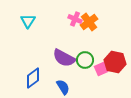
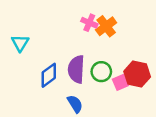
cyan triangle: (28, 21) -> (20, 43), moved
purple semicircle: (64, 58) -> (76, 69), turned 65
blue diamond: (33, 78) -> (49, 75), moved

